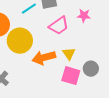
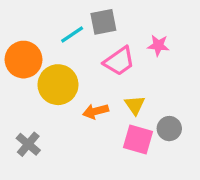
orange arrow: (44, 58) -> (96, 111), size x0.7

